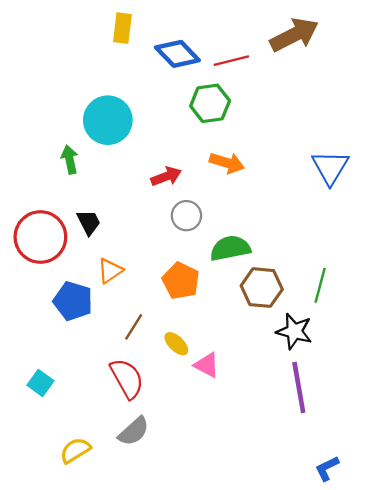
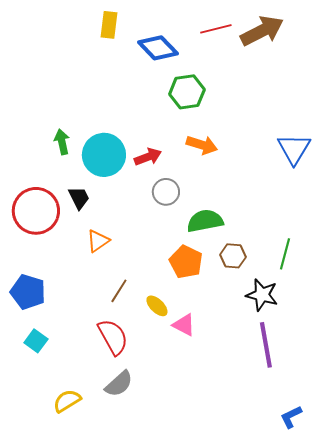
red line: (231, 61) -> (216, 29), moved
cyan circle: (108, 120) -> (104, 155), moved
orange pentagon: (181, 281) -> (186, 262), moved
brown hexagon: (262, 288) -> (233, 256), size x0.7
blue pentagon: (73, 301) -> (28, 292), moved

